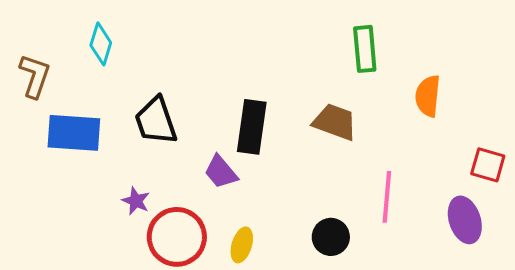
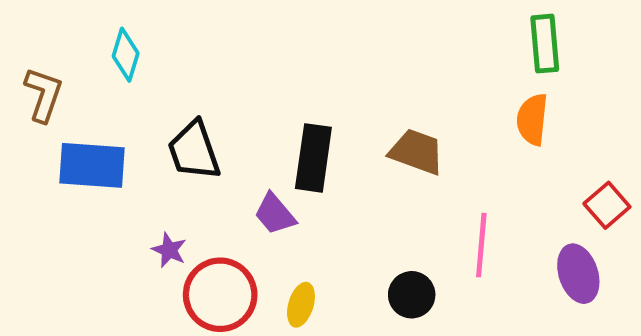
green rectangle: (365, 49) -> (545, 44), moved
red square: (488, 165) -> (607, 205), turned 33

